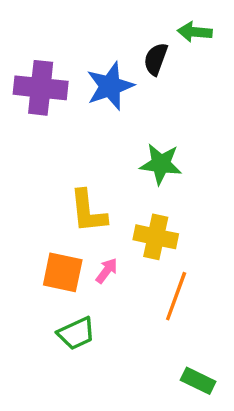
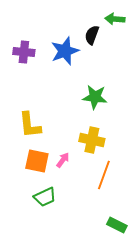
purple cross: (41, 88) -> (24, 52), size x0.7
yellow L-shape: (88, 211) -> (30, 125), moved

